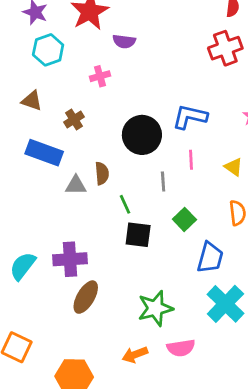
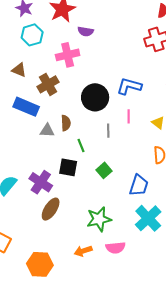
pink cross: (100, 76) -> (68, 55), size x1.6
brown cross: (74, 119) -> (48, 84), size x1.5
green square: (184, 219) -> (104, 170), moved
black square: (138, 235) -> (68, 167), moved
purple cross: (70, 259) -> (41, 182), turned 35

